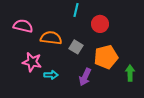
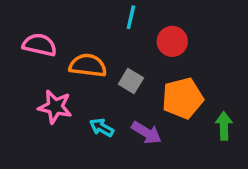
cyan arrow: (51, 75) -> (102, 128), moved, turned -152
purple arrow: (85, 77) -> (146, 133), turned -84

